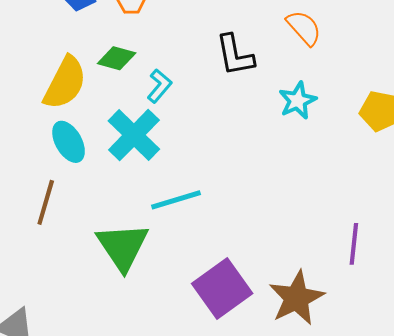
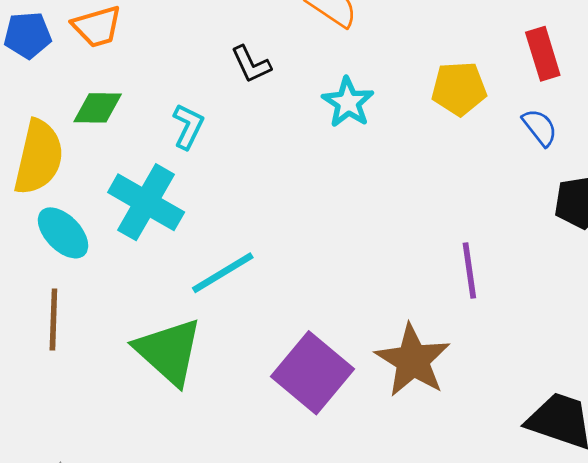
black L-shape: (235, 55) -> (251, 64), size x0.7
cyan L-shape: (159, 86) -> (188, 126), moved

